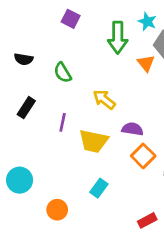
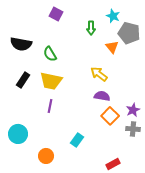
green arrow: (118, 38) -> (91, 28), size x0.6
black semicircle: (24, 59) -> (21, 44), size x1.5
yellow arrow: (104, 99) -> (99, 74), moved
purple line: (63, 122) -> (50, 106), moved
yellow trapezoid: (93, 141) -> (51, 81), moved

